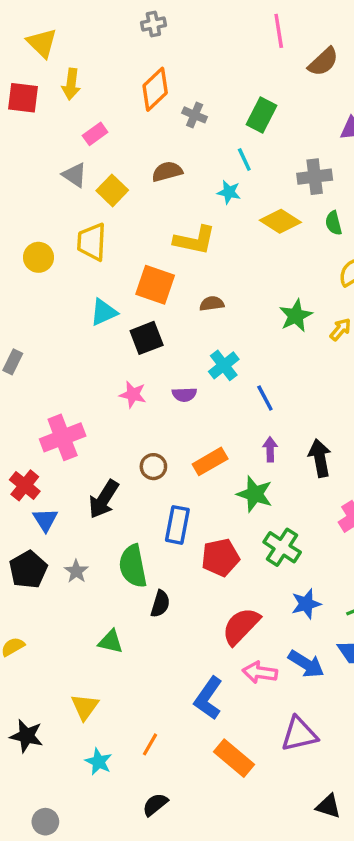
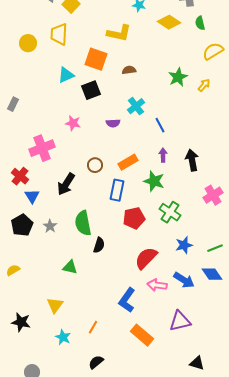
pink star: (133, 395) -> (73, 123), moved
blue rectangle: (177, 525) -> (117, 190), moved

